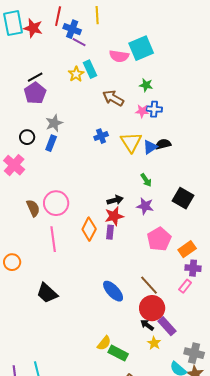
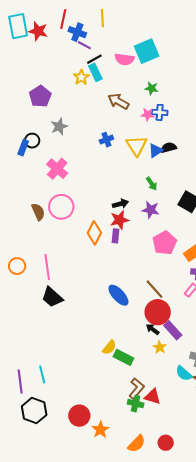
black line: (35, 77) -> (94, 59), moved
blue rectangle: (51, 143) -> (23, 148), moved
pink cross: (14, 165) -> (57, 169), moved
pink line: (53, 239) -> (47, 267), moved

